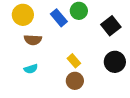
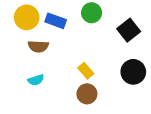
blue rectangle: (59, 18) -> (56, 21), moved, turned -30

